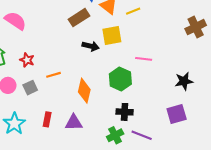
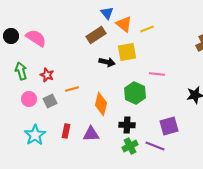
black cross: (125, 112) -> (127, 125), moved
purple square: (177, 114) -> (169, 126), moved

